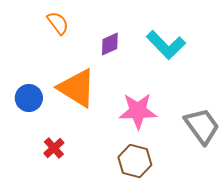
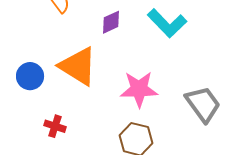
red cross: (54, 148) -> (55, 126), turned -30

